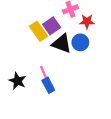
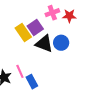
red star: (87, 21) -> (69, 16), moved
pink line: (44, 73) -> (20, 71), moved

